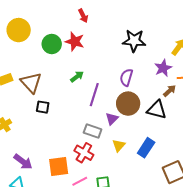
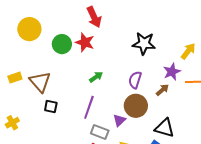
red arrow: (83, 16) -> (94, 17), size x1.5
green arrow: (77, 77) -> (96, 77), moved
brown arrow: (170, 91) -> (162, 90), moved
purple line: (94, 95) -> (89, 107), moved
black triangle: (157, 110) -> (165, 128), moved

